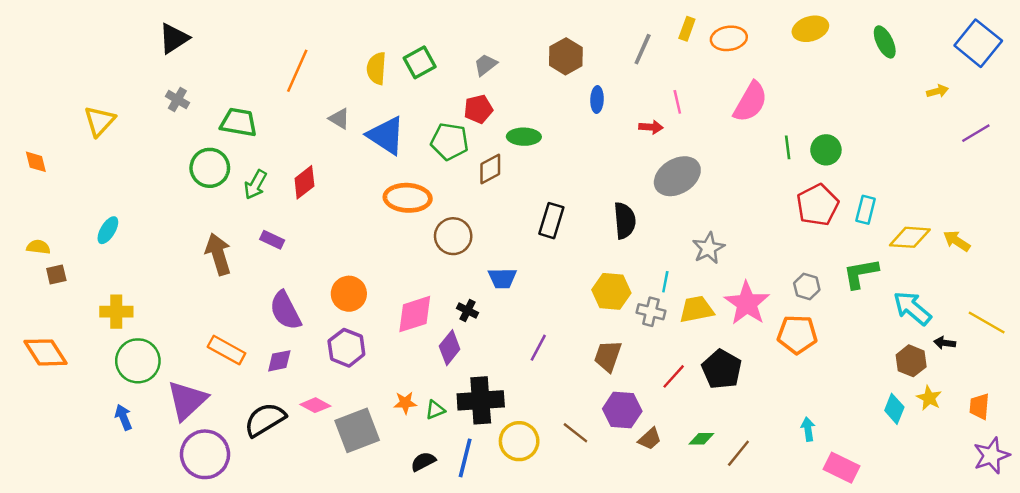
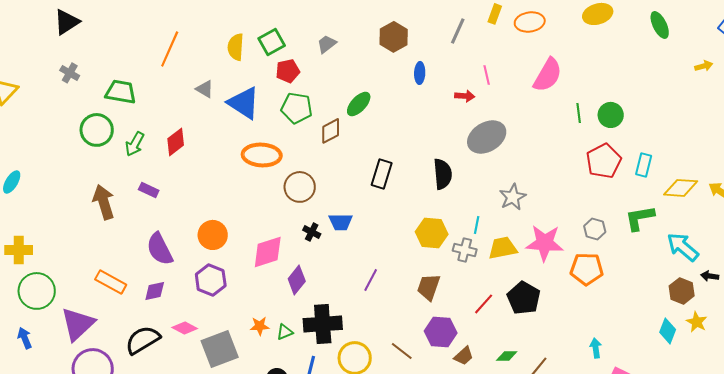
red pentagon: (478, 109) -> (288, 71), moved
green ellipse: (524, 137) -> (359, 104), turned -48
pink star: (747, 303) -> (545, 243), turned -30
black cross: (468, 310) -> (312, 232), moved

